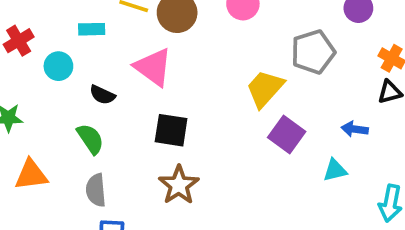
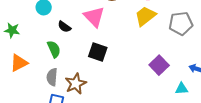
yellow trapezoid: (265, 89) -> (145, 16), moved
orange triangle: (31, 175) -> (19, 63), turned -30
brown star: (179, 185) -> (76, 84), moved

